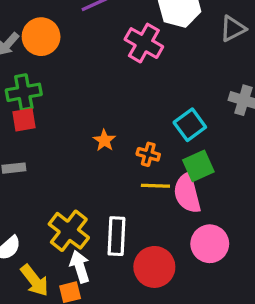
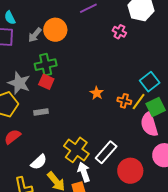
pink cross: (144, 43) -> (119, 32), size x0.6
red square: (24, 120) -> (46, 82), turned 35
yellow line: (155, 186) -> (139, 102), moved, turned -54
white rectangle: (116, 236) -> (106, 152), turned 40

